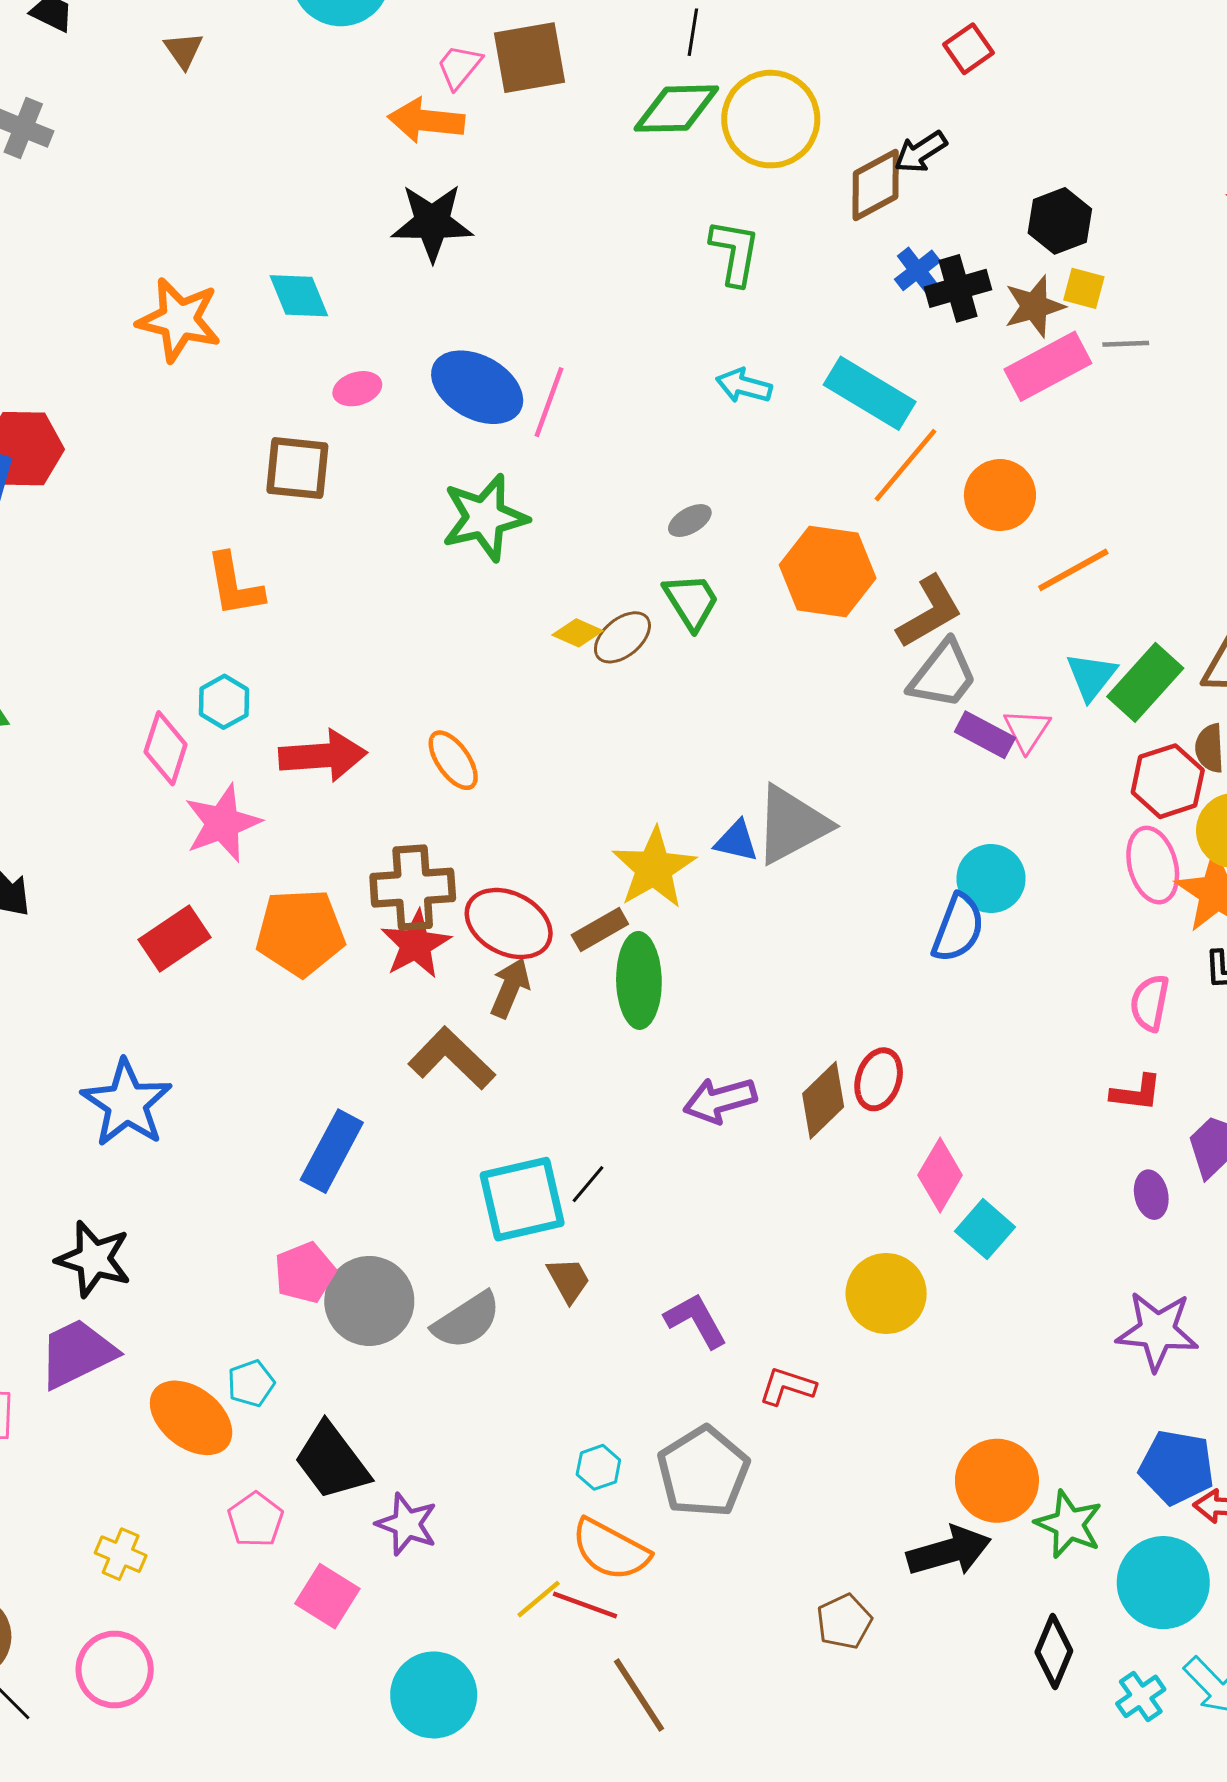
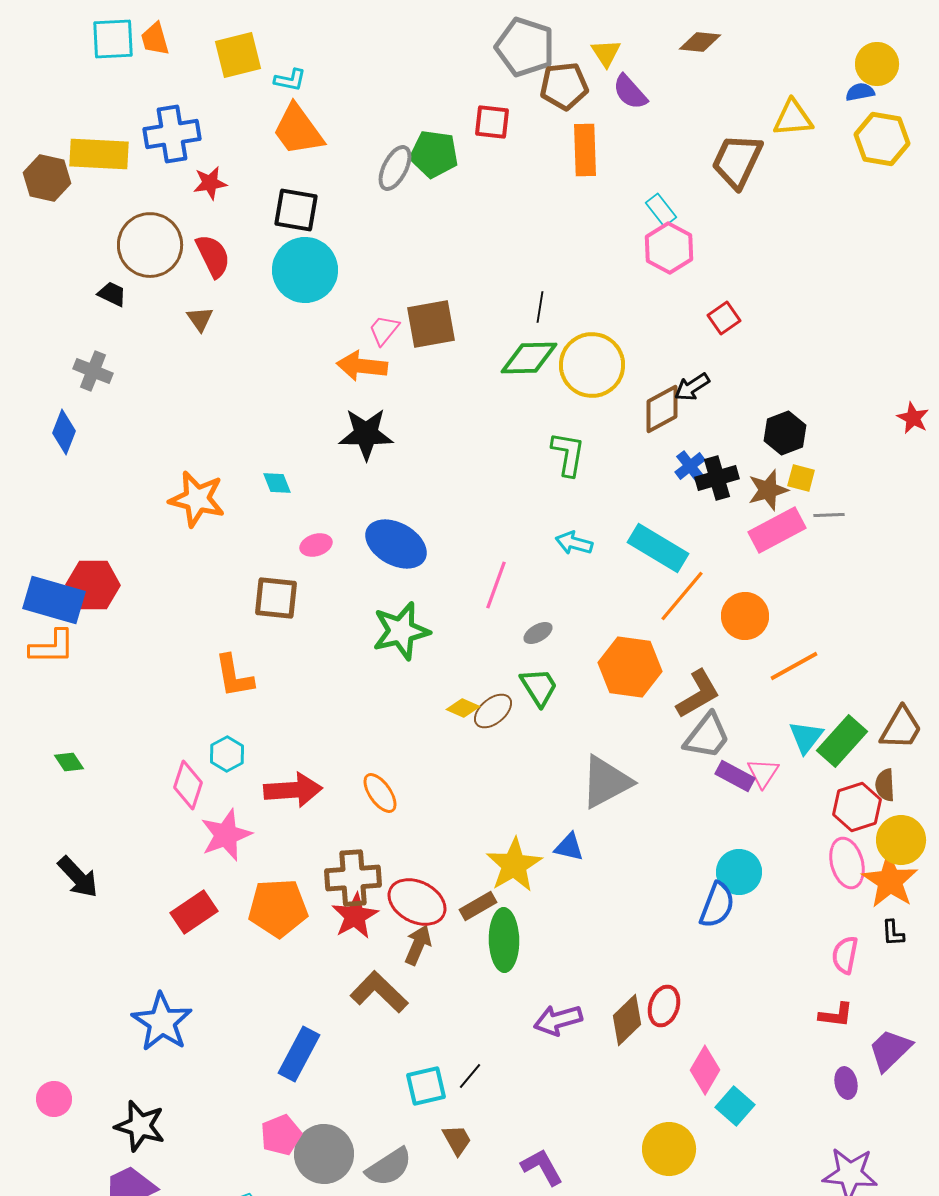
cyan diamond: (299, 296) -> (277, 483), size x0.7
pink line: (549, 402) -> (496, 585), moved
gray triangle: (792, 825) -> (606, 782), moved
cyan square: (522, 1199) -> (426, 1086), size x0.7

